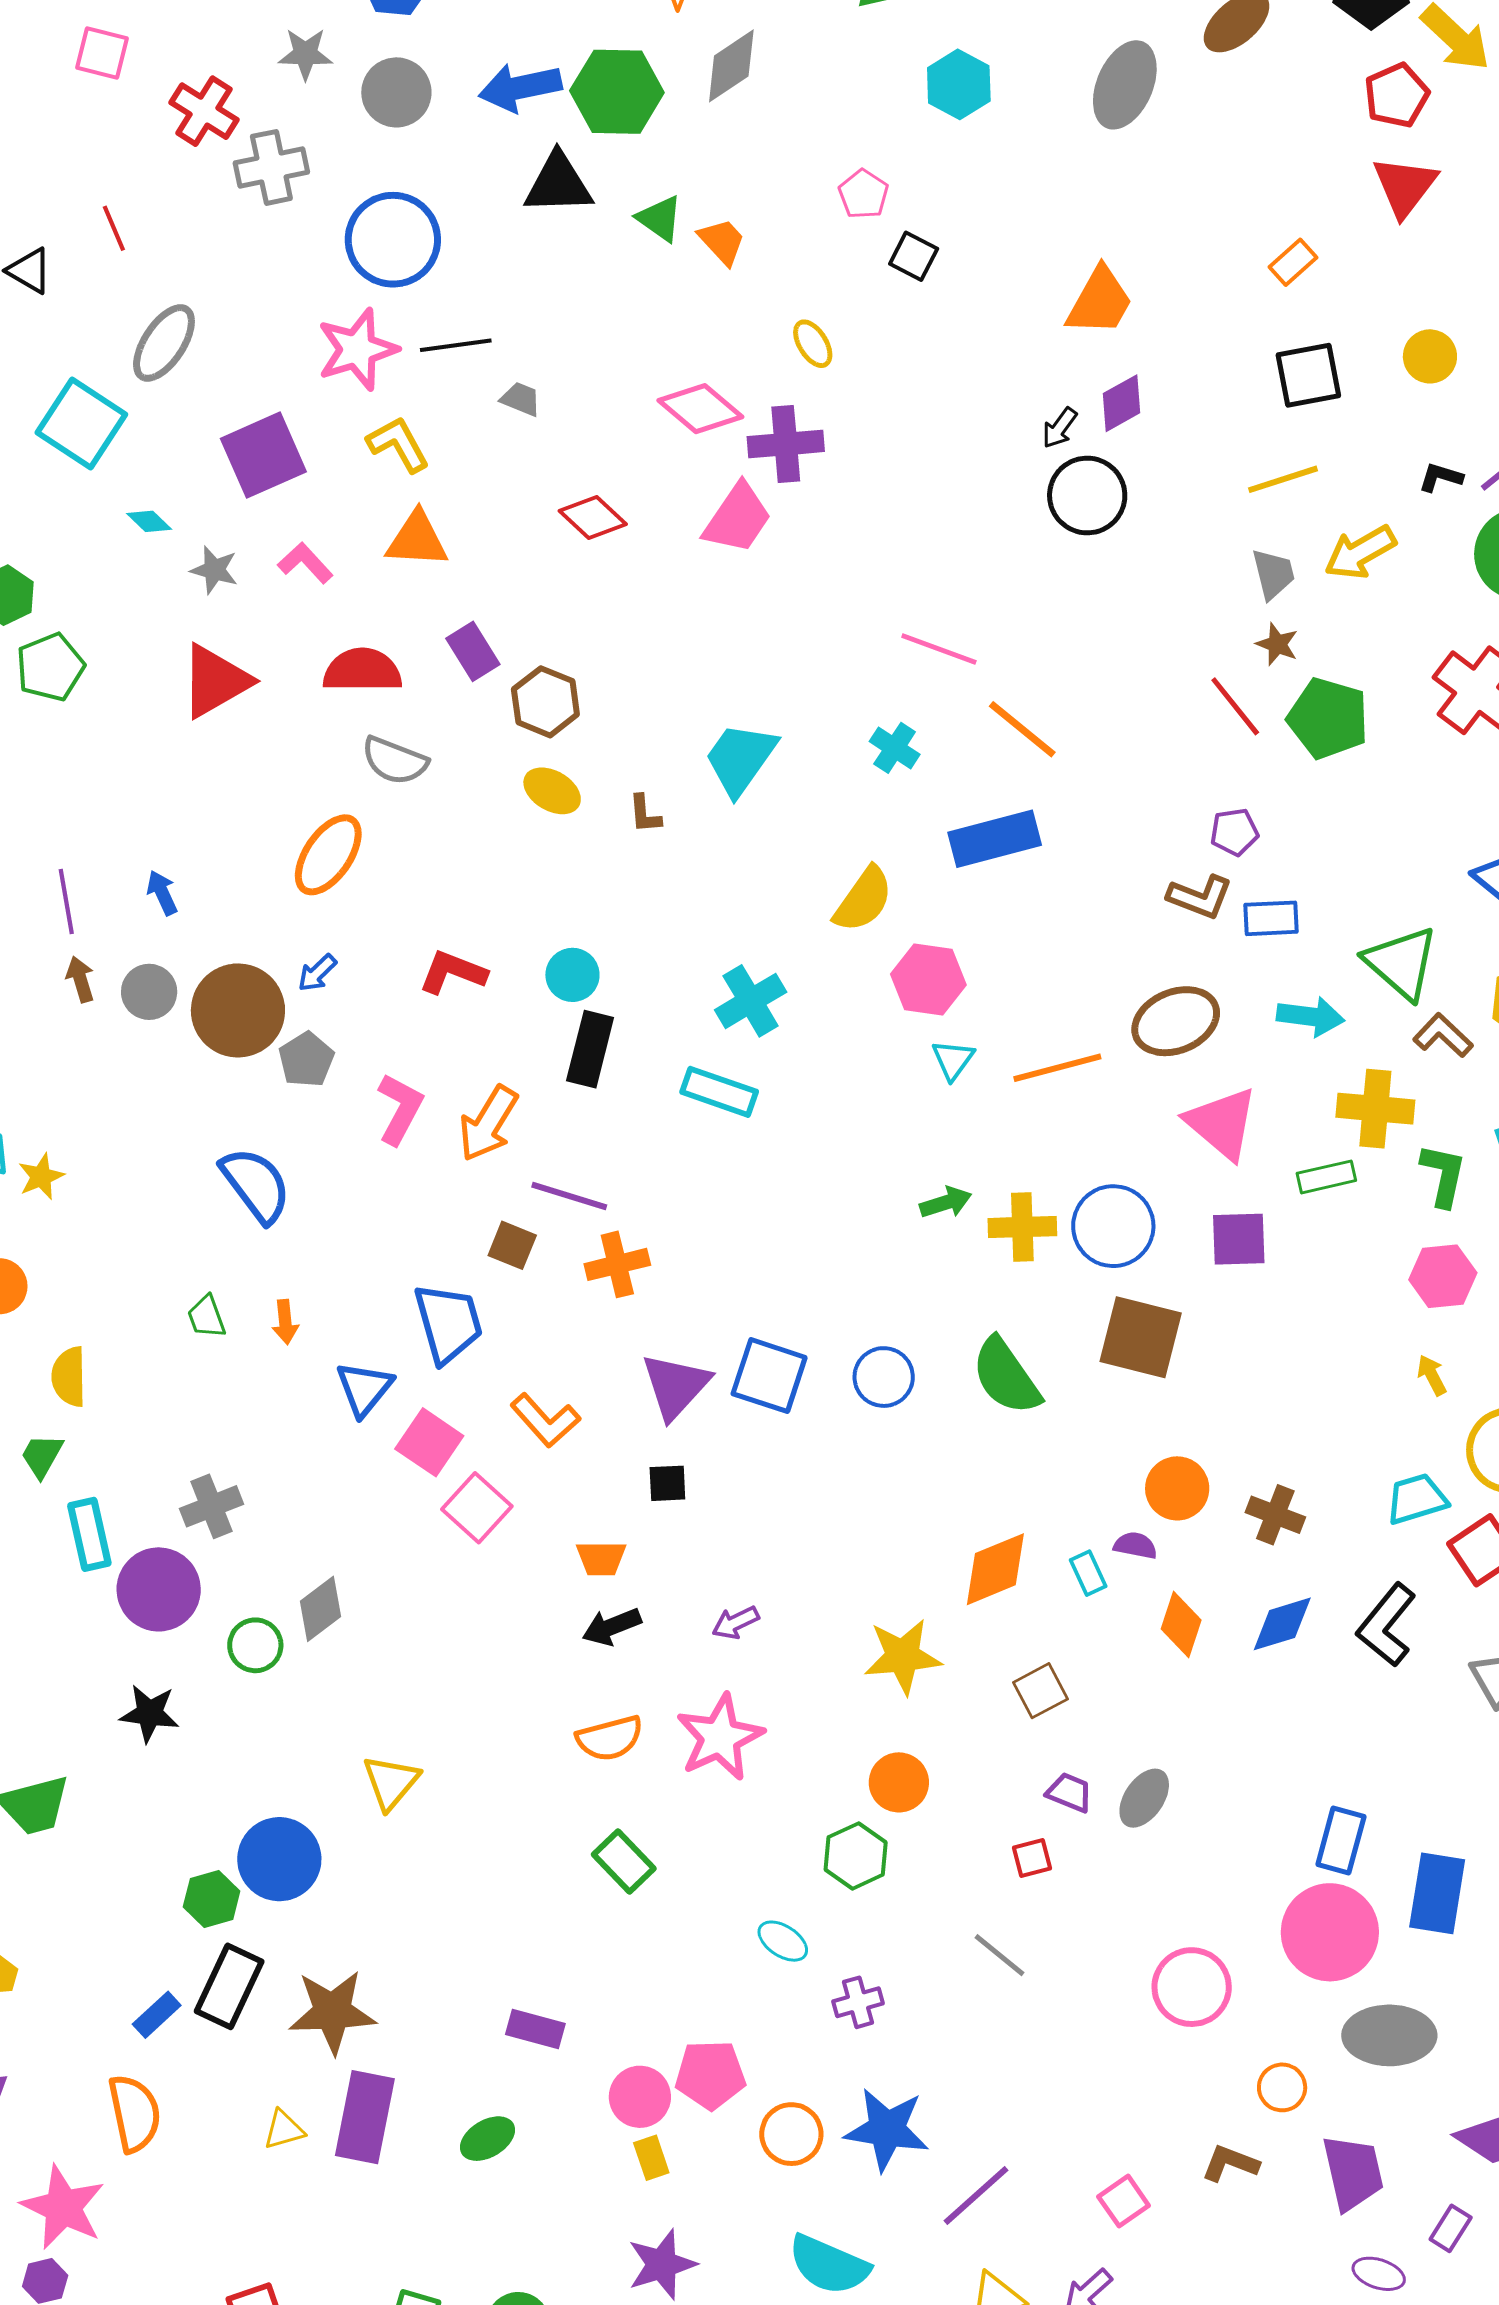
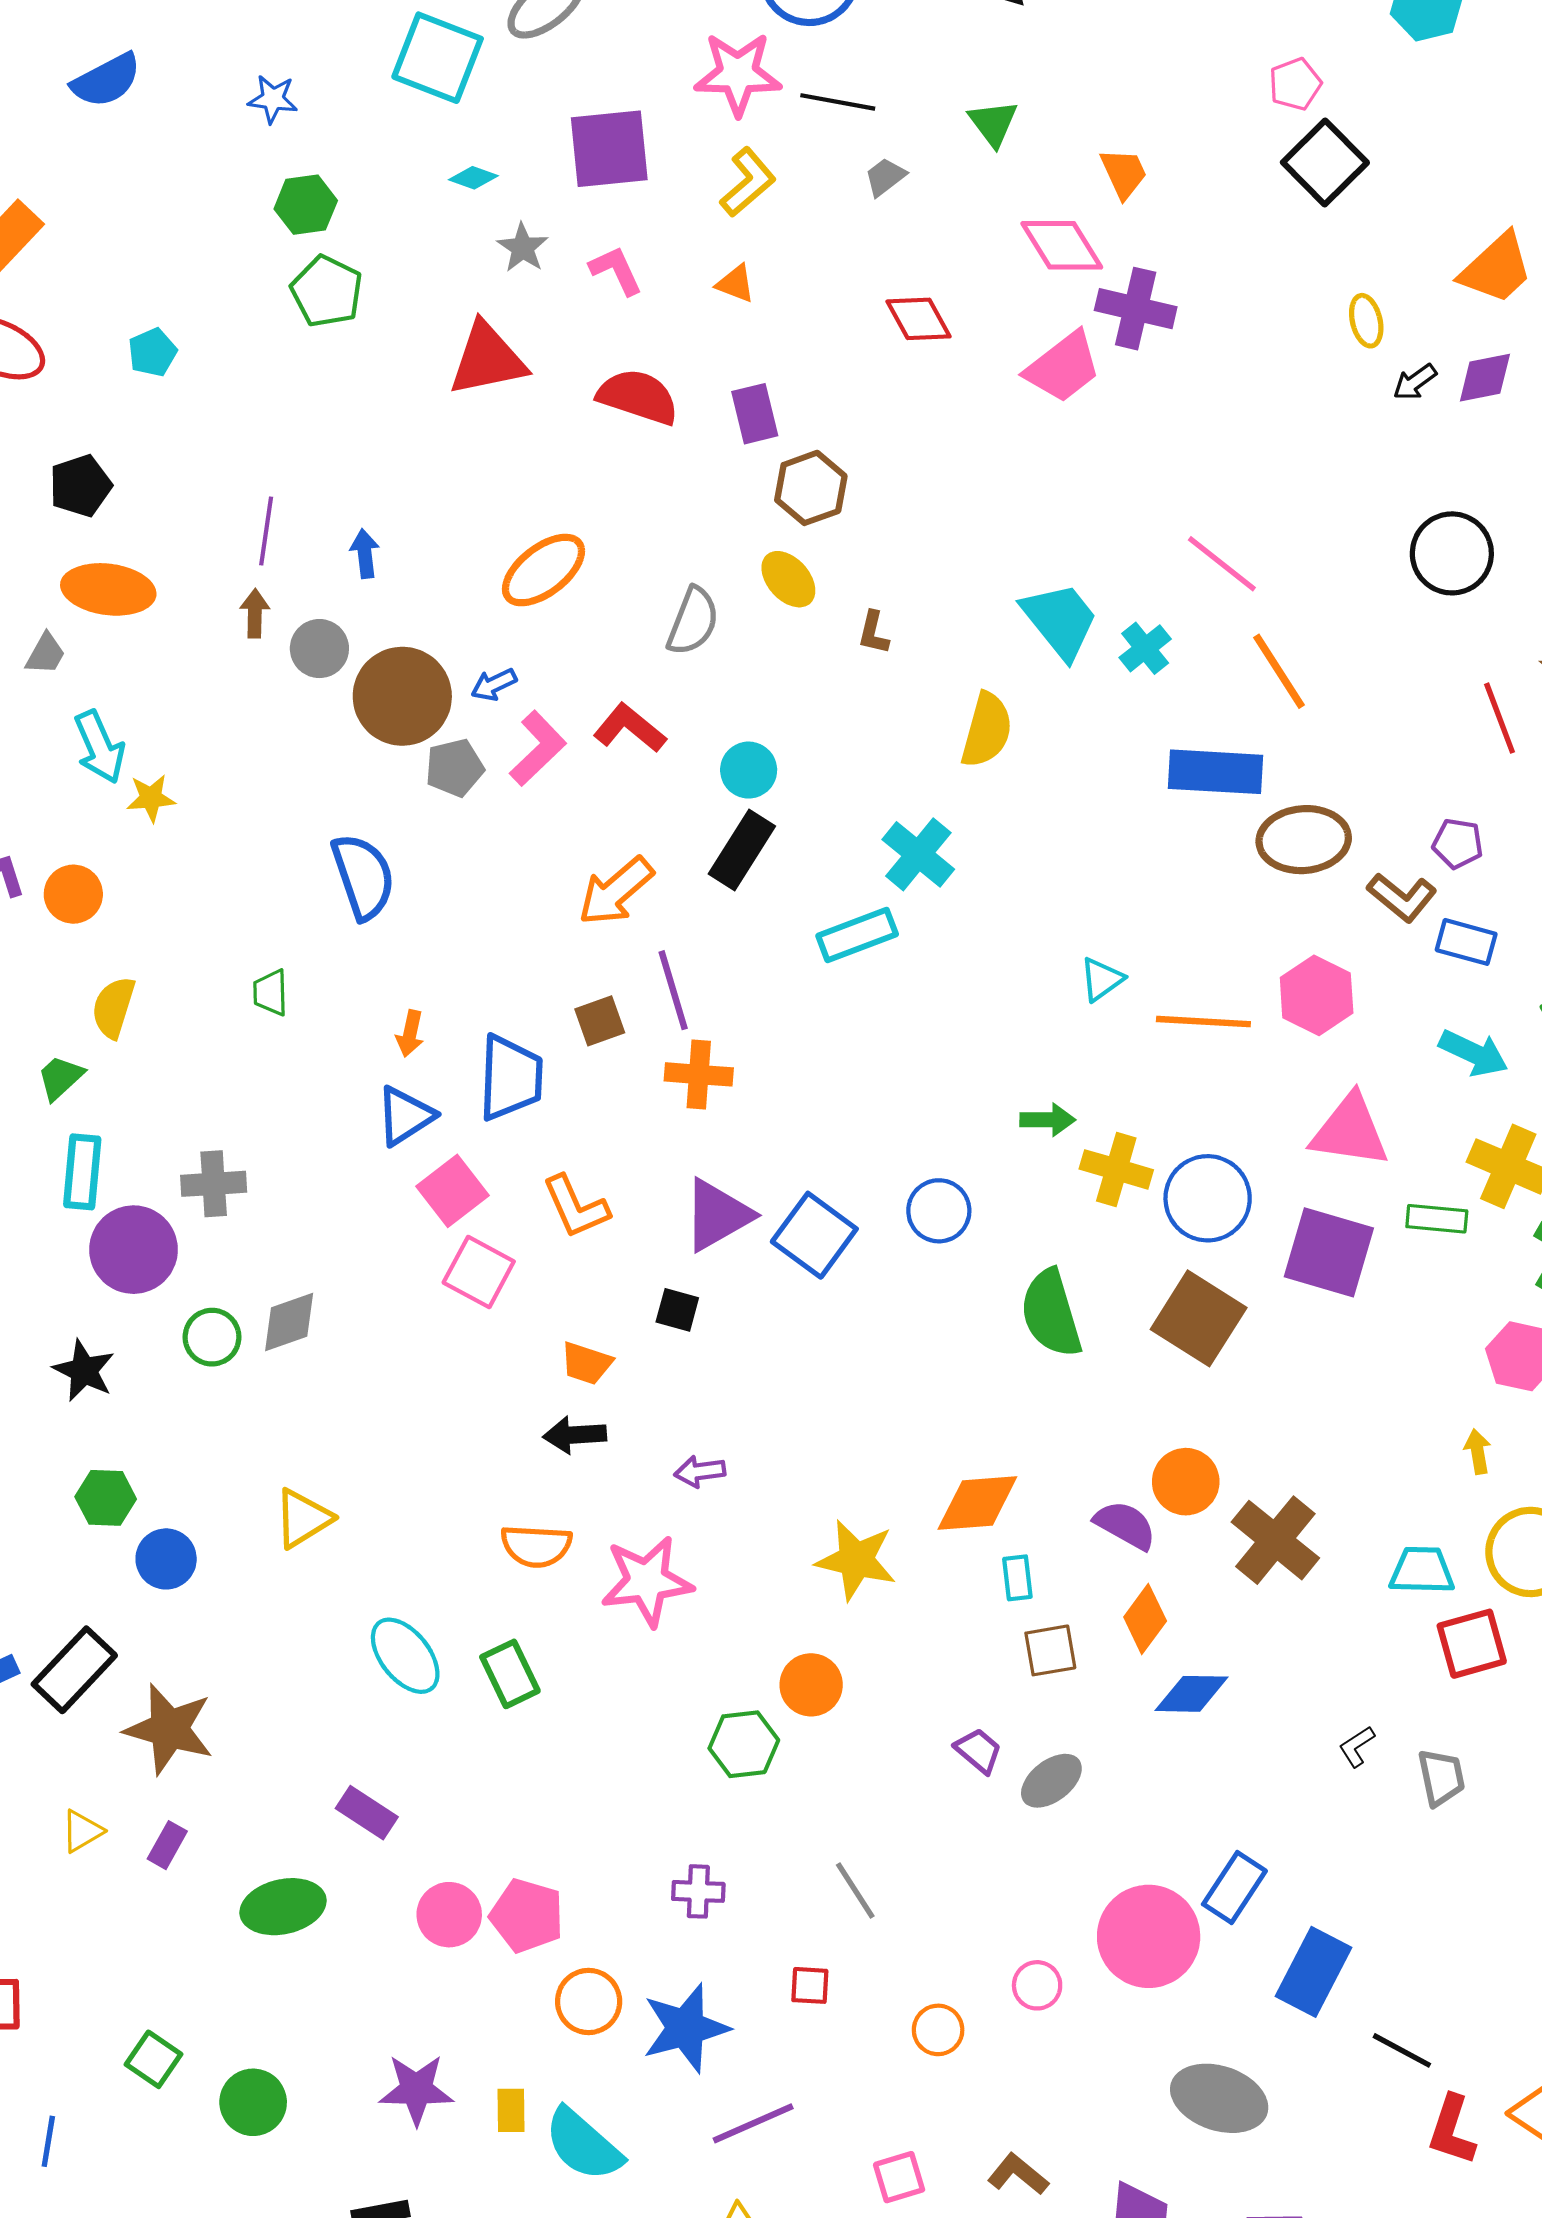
green triangle: (660, 219) -> (993, 123), moved
orange trapezoid: (722, 241) -> (1124, 173), moved
black square: (914, 256) -> (1325, 163), size x1.6
yellow ellipse: (813, 344) -> (1366, 321), moved
gray trapezoid: (521, 399) -> (885, 177), turned -78
cyan square: (81, 424) -> (438, 58), turned -30
yellow L-shape: (398, 444) -> (748, 182), turned 60
black circle: (1087, 496) -> (1452, 553), moved
cyan diamond: (149, 521) -> (473, 178), turned -42
orange triangle: (417, 540) -> (735, 284), size x0.6
green pentagon: (50, 667) -> (327, 291), turned 30
cyan trapezoid: (740, 759) -> (1060, 620), moved, turned 88
gray semicircle: (395, 761) -> (693, 621), moved, turned -108
yellow semicircle: (863, 900) -> (987, 730), moved, turned -38
pink hexagon: (928, 979) -> (1317, 995), moved
cyan cross: (751, 1001) -> (918, 854), turned -38
brown ellipse: (1176, 1021) -> (1304, 840), moved
cyan rectangle: (719, 1092) -> (857, 935), turned -58
pink L-shape: (400, 1109) -> (538, 748), moved
pink triangle: (1222, 1123) -> (1350, 1131), turned -50
purple line: (569, 1196) -> (673, 990), turned 38
purple square: (1239, 1239) -> (1329, 1252), size x1.4
brown square: (512, 1245) -> (600, 1021), turned 30
orange arrow: (285, 1322) -> (410, 1034), moved
blue circle: (884, 1377) -> (939, 1211), moved
pink square: (477, 1508) -> (479, 1272), turned -32
brown cross: (1275, 1515) -> (1275, 1540), size x1.5
purple semicircle: (1135, 1545) -> (1125, 1525), size x1.4
cyan rectangle: (1088, 1573) -> (1017, 1578), moved
blue diamond: (1282, 1624) -> (1192, 1694), moved
black L-shape: (1387, 1625) -> (1357, 1746), moved, size x0.5
brown square: (1041, 1691) -> (1050, 1650), moved
red square: (1032, 1858) -> (810, 1985), moved
blue circle: (279, 1859) -> (166, 1559), size x0.7
green hexagon: (212, 1899) -> (106, 1498), moved
pink circle: (1330, 1932) -> (1149, 1936), moved
cyan ellipse: (783, 1941) -> (405, 1656), moved, size x1.5
pink circle: (1192, 1987) -> (1037, 1985), size x0.6
orange circle: (1282, 2087) -> (938, 2030), moved
purple rectangle: (365, 2117) -> (167, 1845), size x0.5
blue star: (887, 2129) -> (686, 2028), turned 30
yellow triangle: (284, 2130) -> (82, 1831), turned -33
green ellipse: (488, 2139) -> (283, 1907), size x1.4
yellow rectangle: (651, 2158) -> (511, 2110), moved

